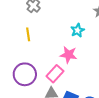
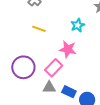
yellow line: (28, 34) -> (39, 29), moved, turned -64

